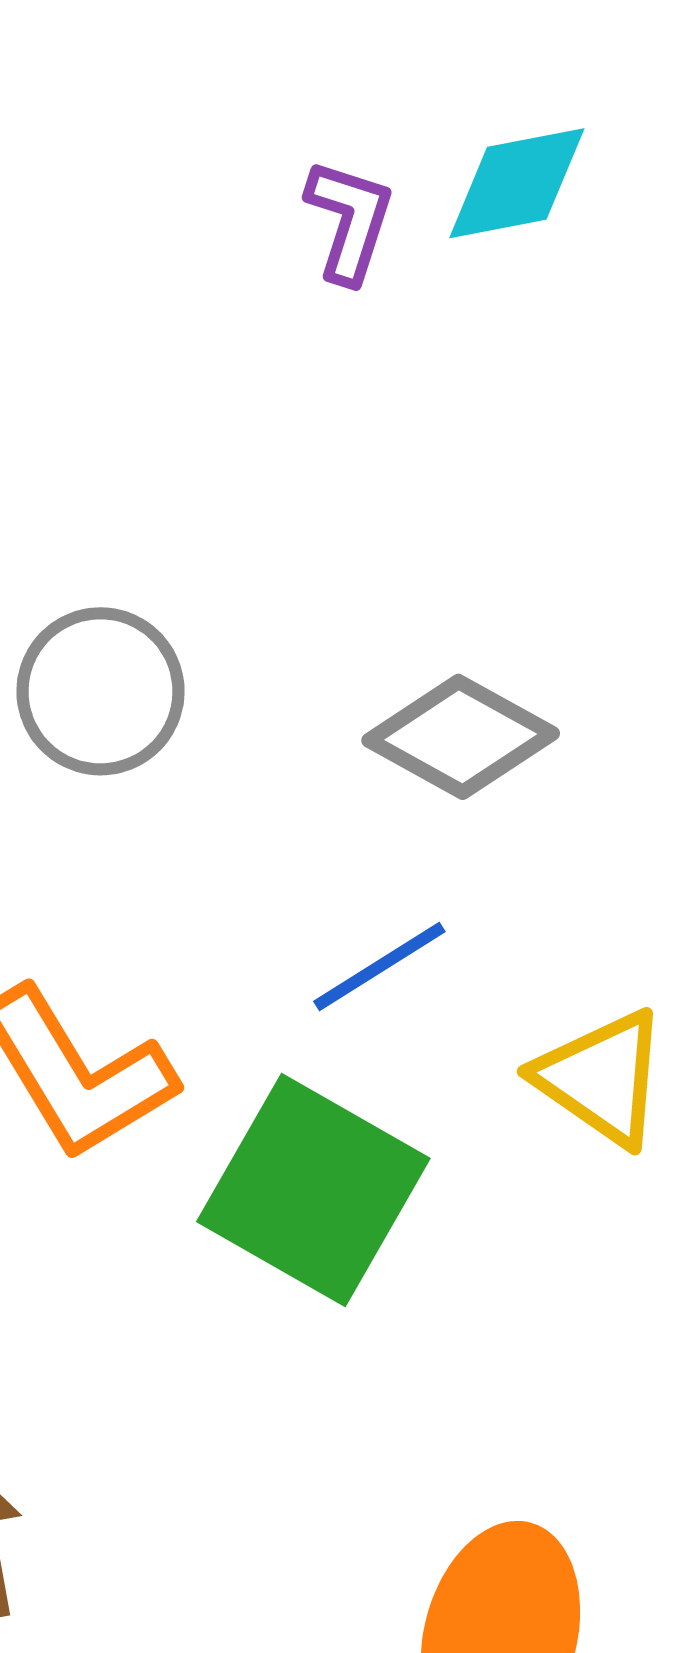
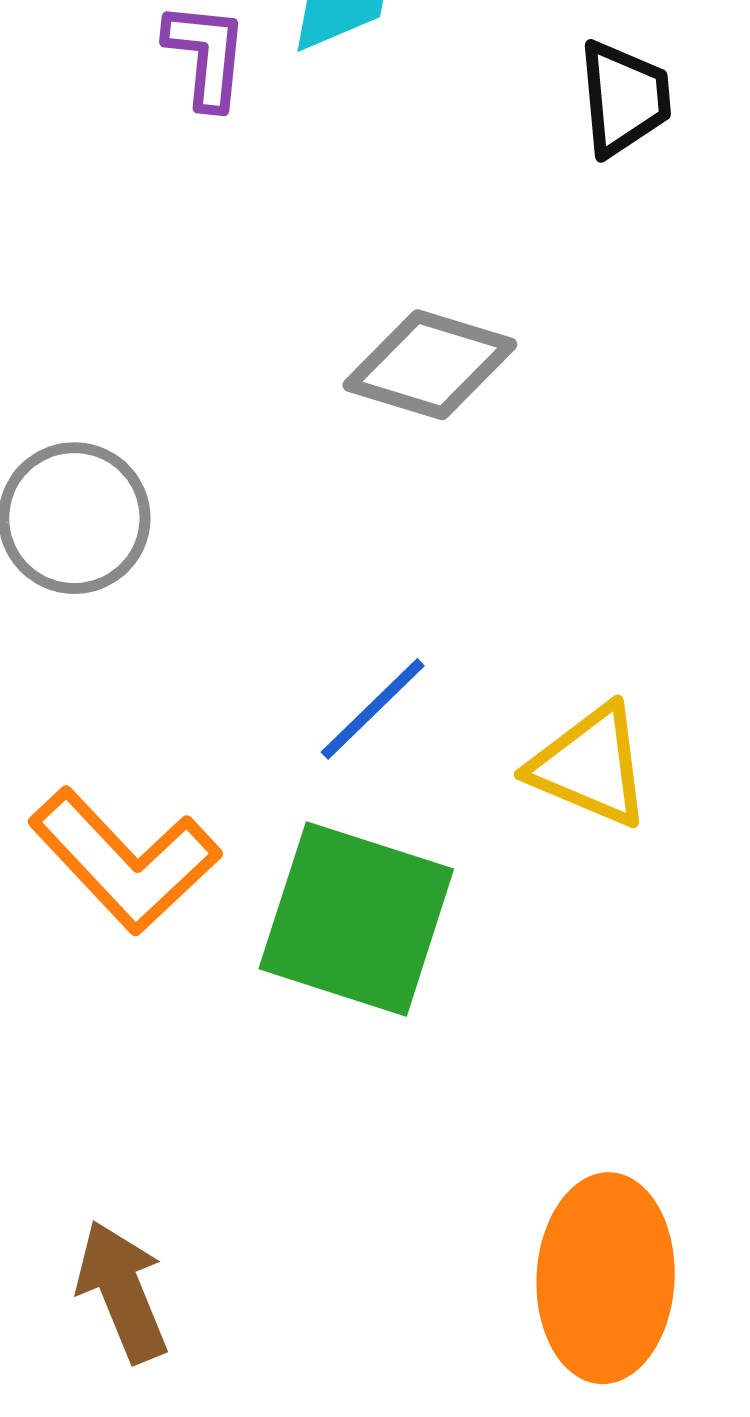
gray diamond: (461, 737) -> (430, 365), moved

